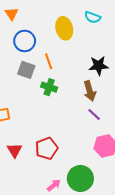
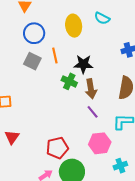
black star: (99, 66) -> (83, 64), moved
green cross: (49, 87) -> (69, 81), moved
red pentagon: (47, 148) -> (57, 148), moved

